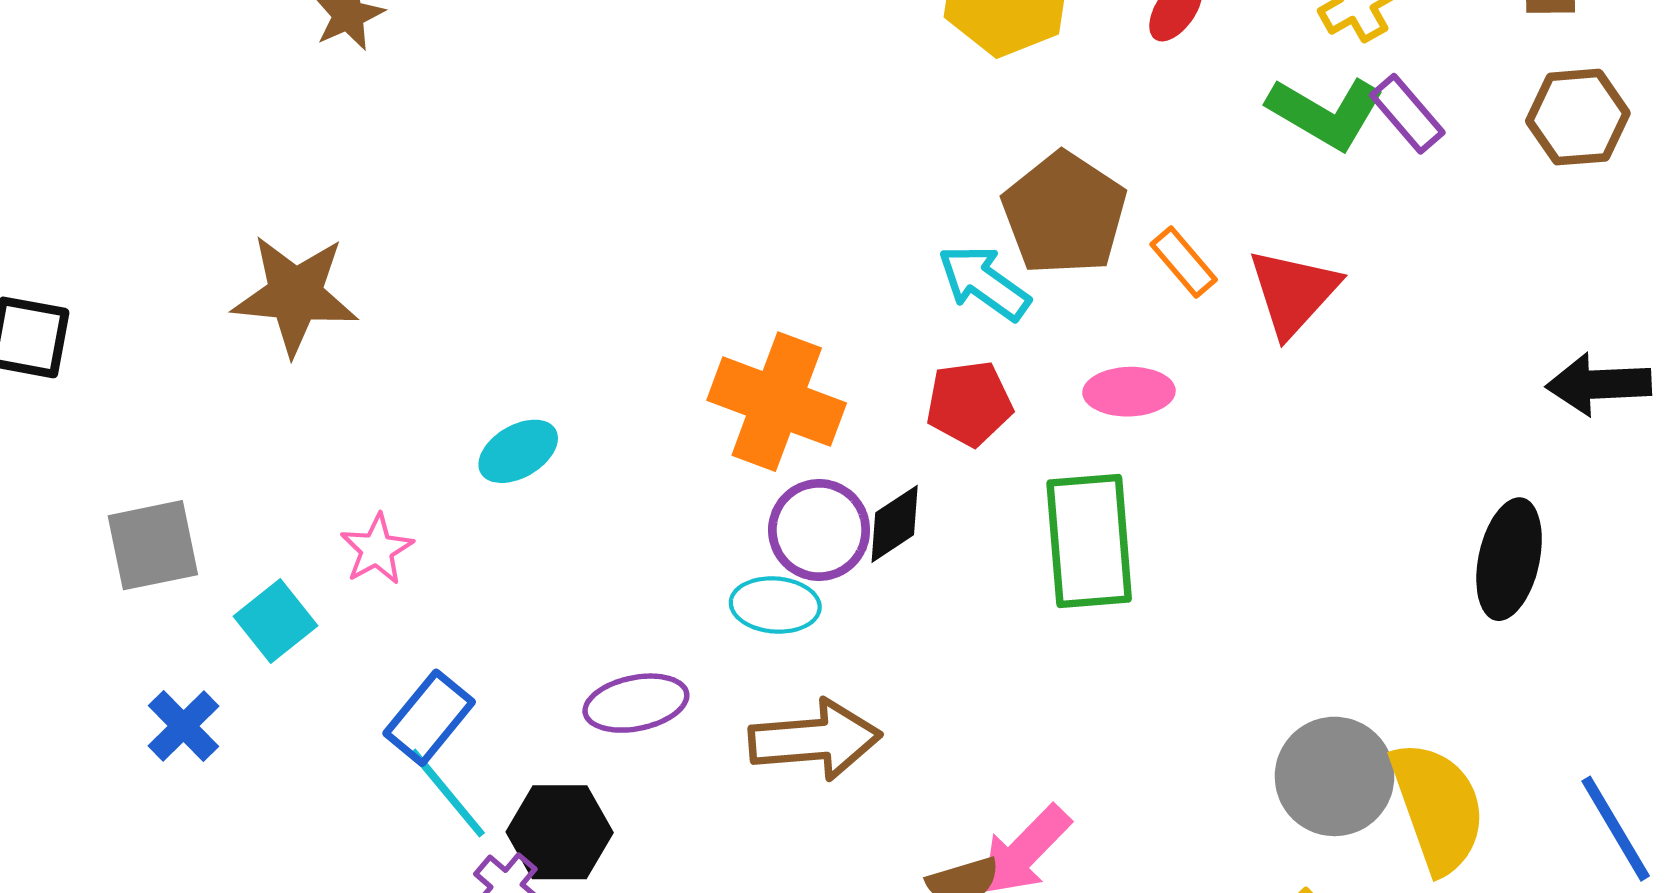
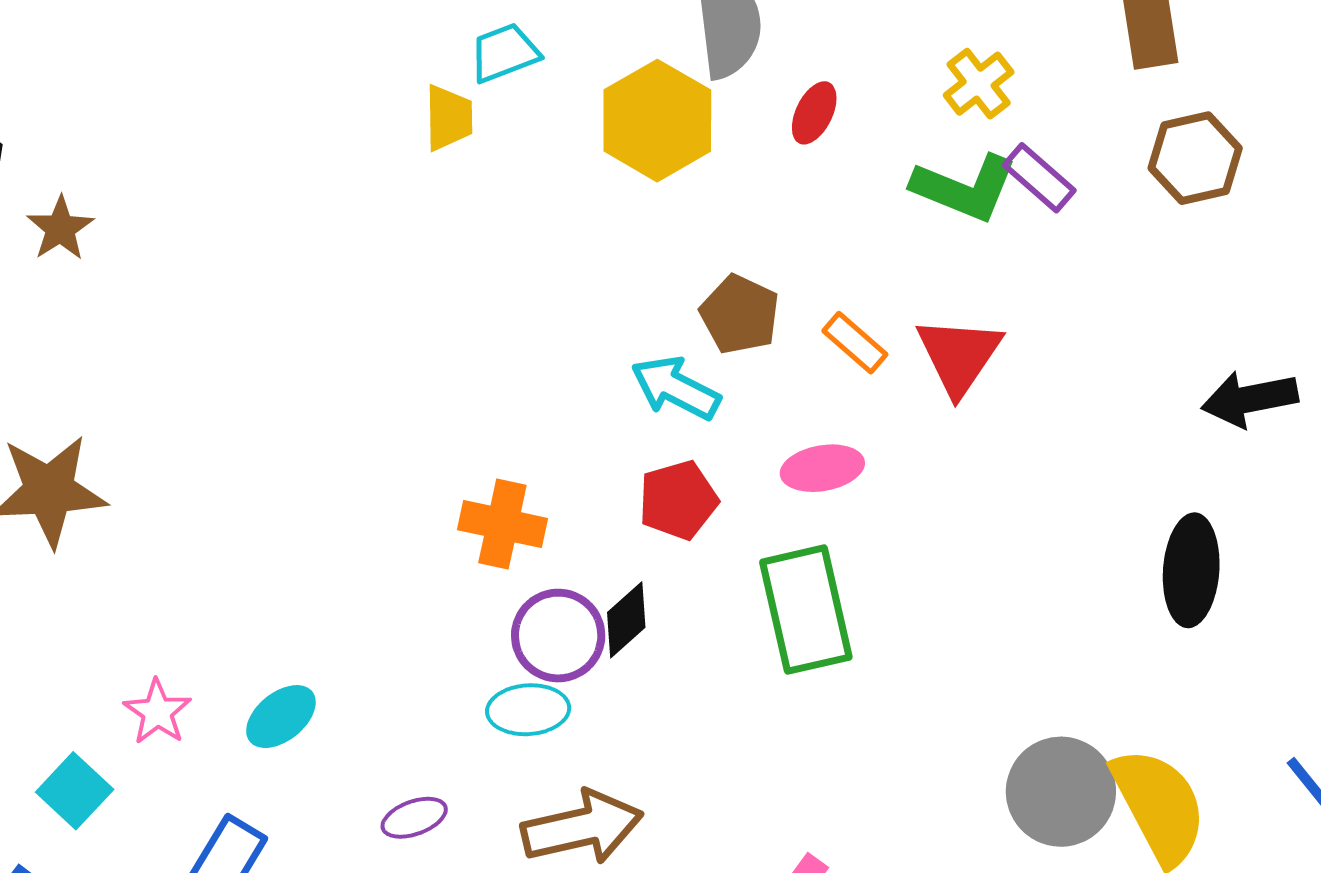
brown pentagon: (1064, 214) -> (740, 314), size x0.7
orange cross: (777, 402) -> (502, 524), size x0.7
cyan ellipse: (518, 451) -> (281, 717), moved
purple ellipse: (636, 703) -> (414, 818), size x0.7

